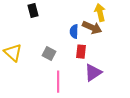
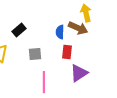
black rectangle: (33, 11) -> (19, 30), moved, turned 64
gray square: (49, 54) -> (35, 54), turned -32

